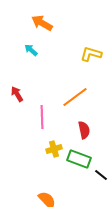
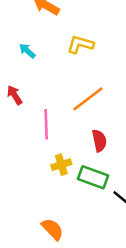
cyan arrow: (31, 50) -> (27, 51), moved
yellow L-shape: (91, 54) -> (80, 44), moved

